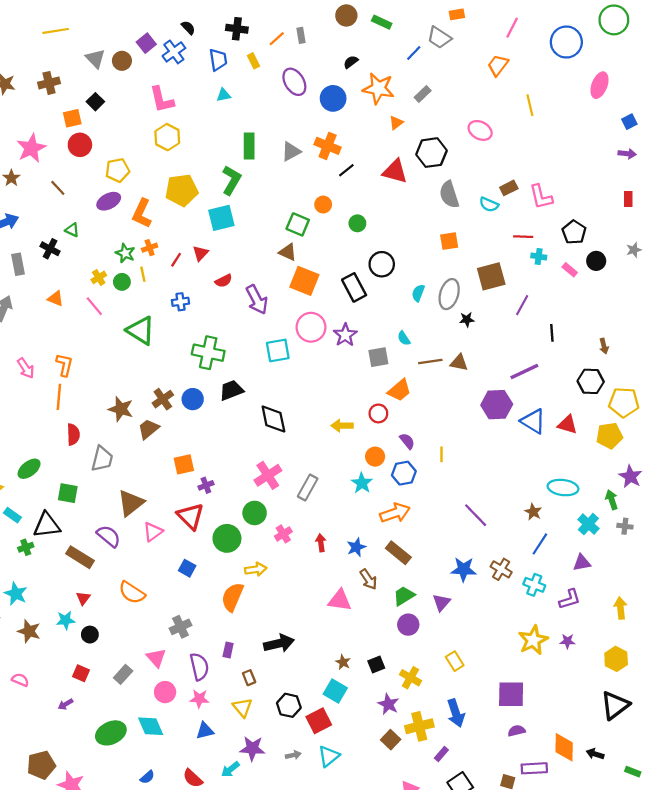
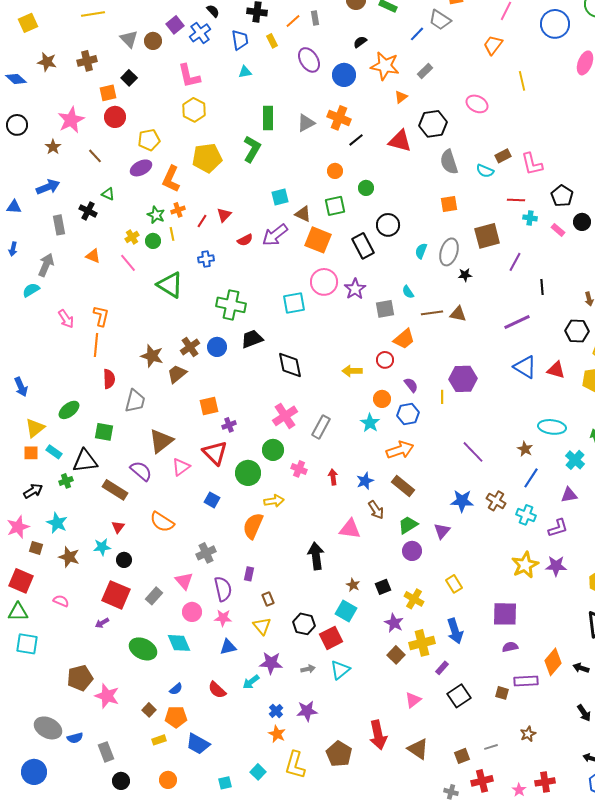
cyan square: (221, 218) -> (280, 197), moved, size x0.7
green square: (298, 224) -> (335, 206), moved, turned -35
purple arrow: (257, 300) -> (275, 235), moved, turned 80
purple hexagon: (497, 405) -> (463, 379), moved
pink cross: (283, 534) -> (299, 469), turned -35
purple star: (567, 641) -> (556, 566), size x1.5
black arrow: (279, 643) -> (316, 556), moved, turned -84
red square: (81, 673) -> (116, 595), size x1.8
green ellipse: (111, 733) -> (143, 649), turned 52
orange diamond: (564, 747) -> (553, 662), turned 40

